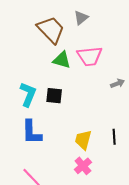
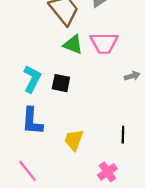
yellow trapezoid: (83, 140) -> (74, 140), moved
pink cross: (83, 166) -> (107, 172), moved

